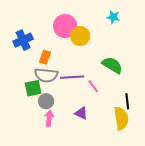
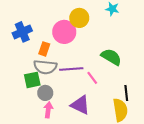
pink circle: (65, 26) -> (64, 32), moved
yellow circle: (80, 36) -> (79, 18), moved
purple triangle: (81, 113) -> (80, 105), size x1.5

